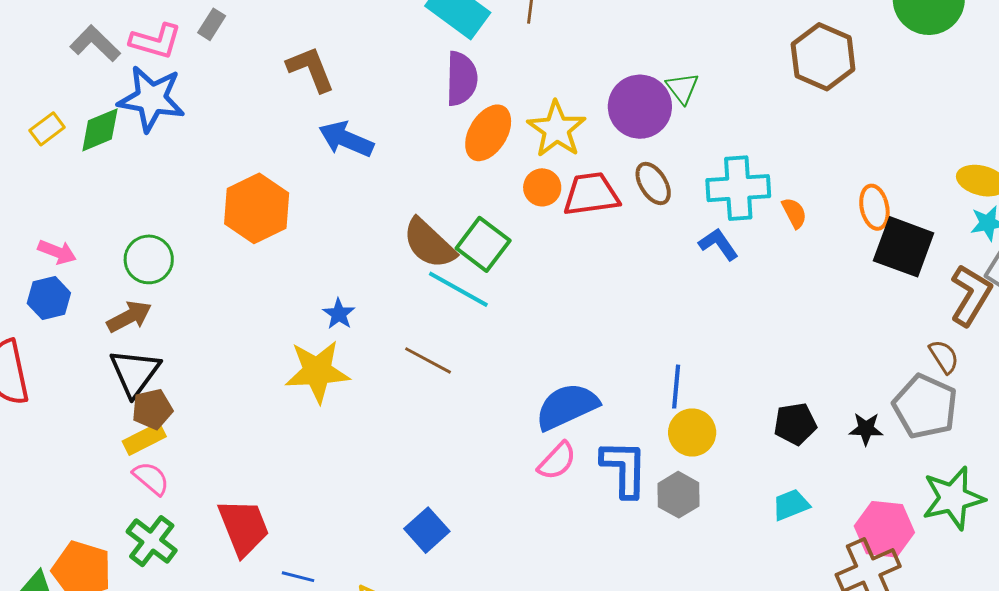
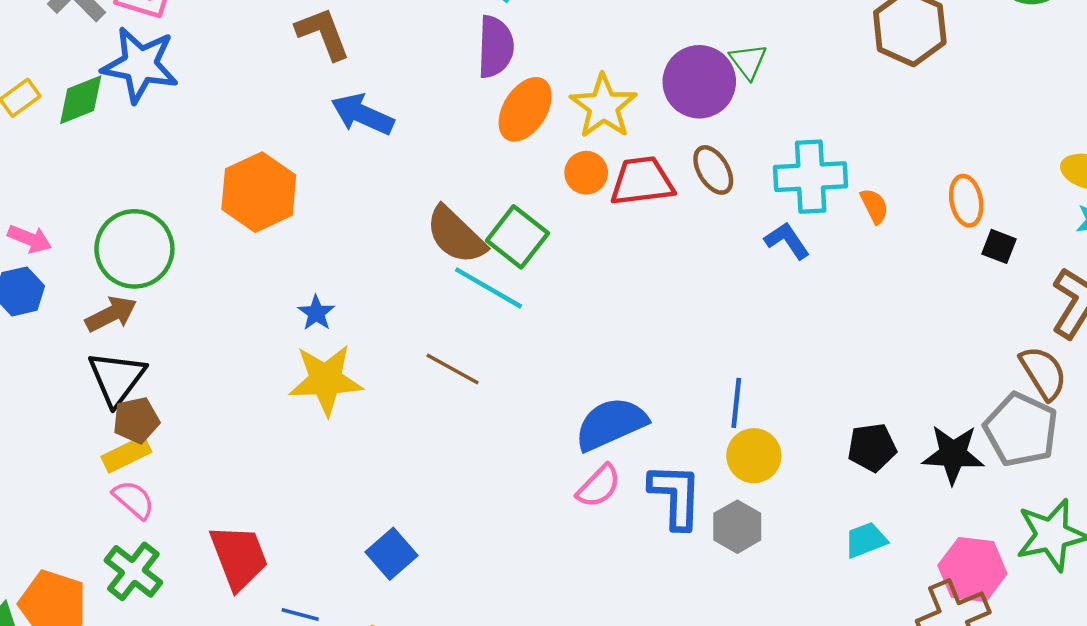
black square: (904, 247) -> (999, 246), size x0.5
green circle: (149, 259) -> (134, 249), size x1.4
blue star: (339, 314) -> (316, 313), moved
brown semicircle: (944, 357) -> (1043, 373), size x1.4
black star: (866, 429) -> (953, 454), size x1.6
blue square: (427, 530) -> (391, 554), moved

